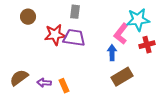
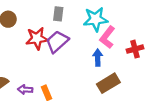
cyan star: (138, 20) -> (96, 19), moved
purple trapezoid: (74, 38) -> (57, 42), turned -50

